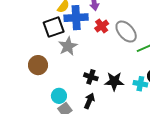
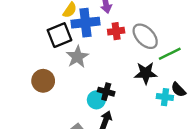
red cross: (102, 26) -> (116, 31), turned 32
black star: (114, 81) -> (146, 73), moved
cyan circle: (59, 96) -> (96, 100), moved

